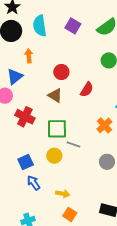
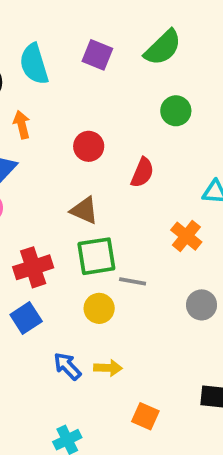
brown triangle: (55, 96) -> (84, 210), moved
red cross: (25, 117) -> (33, 267), moved, turned -36
blue square: (26, 162) -> (26, 318), moved
yellow arrow: (63, 194) -> (108, 368), moved

